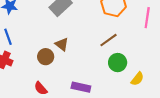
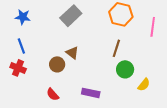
brown line: (109, 40) -> (116, 48), turned -36

